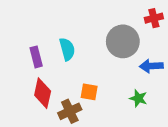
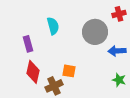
cyan semicircle: (67, 49) -> (53, 26), moved
green star: (138, 98) -> (119, 80), moved

